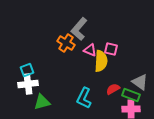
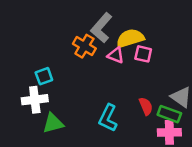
yellow semicircle: (101, 61) -> (130, 38), moved, turned -110
cyan square: (27, 70) -> (44, 76), moved
red semicircle: (113, 89) -> (146, 106), turned 96

